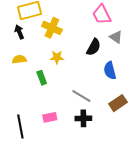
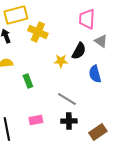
pink trapezoid: (102, 15) -> (87, 19), turned 30
yellow star: (57, 57) -> (61, 61), moved
brown rectangle: (118, 103) -> (98, 132), moved

